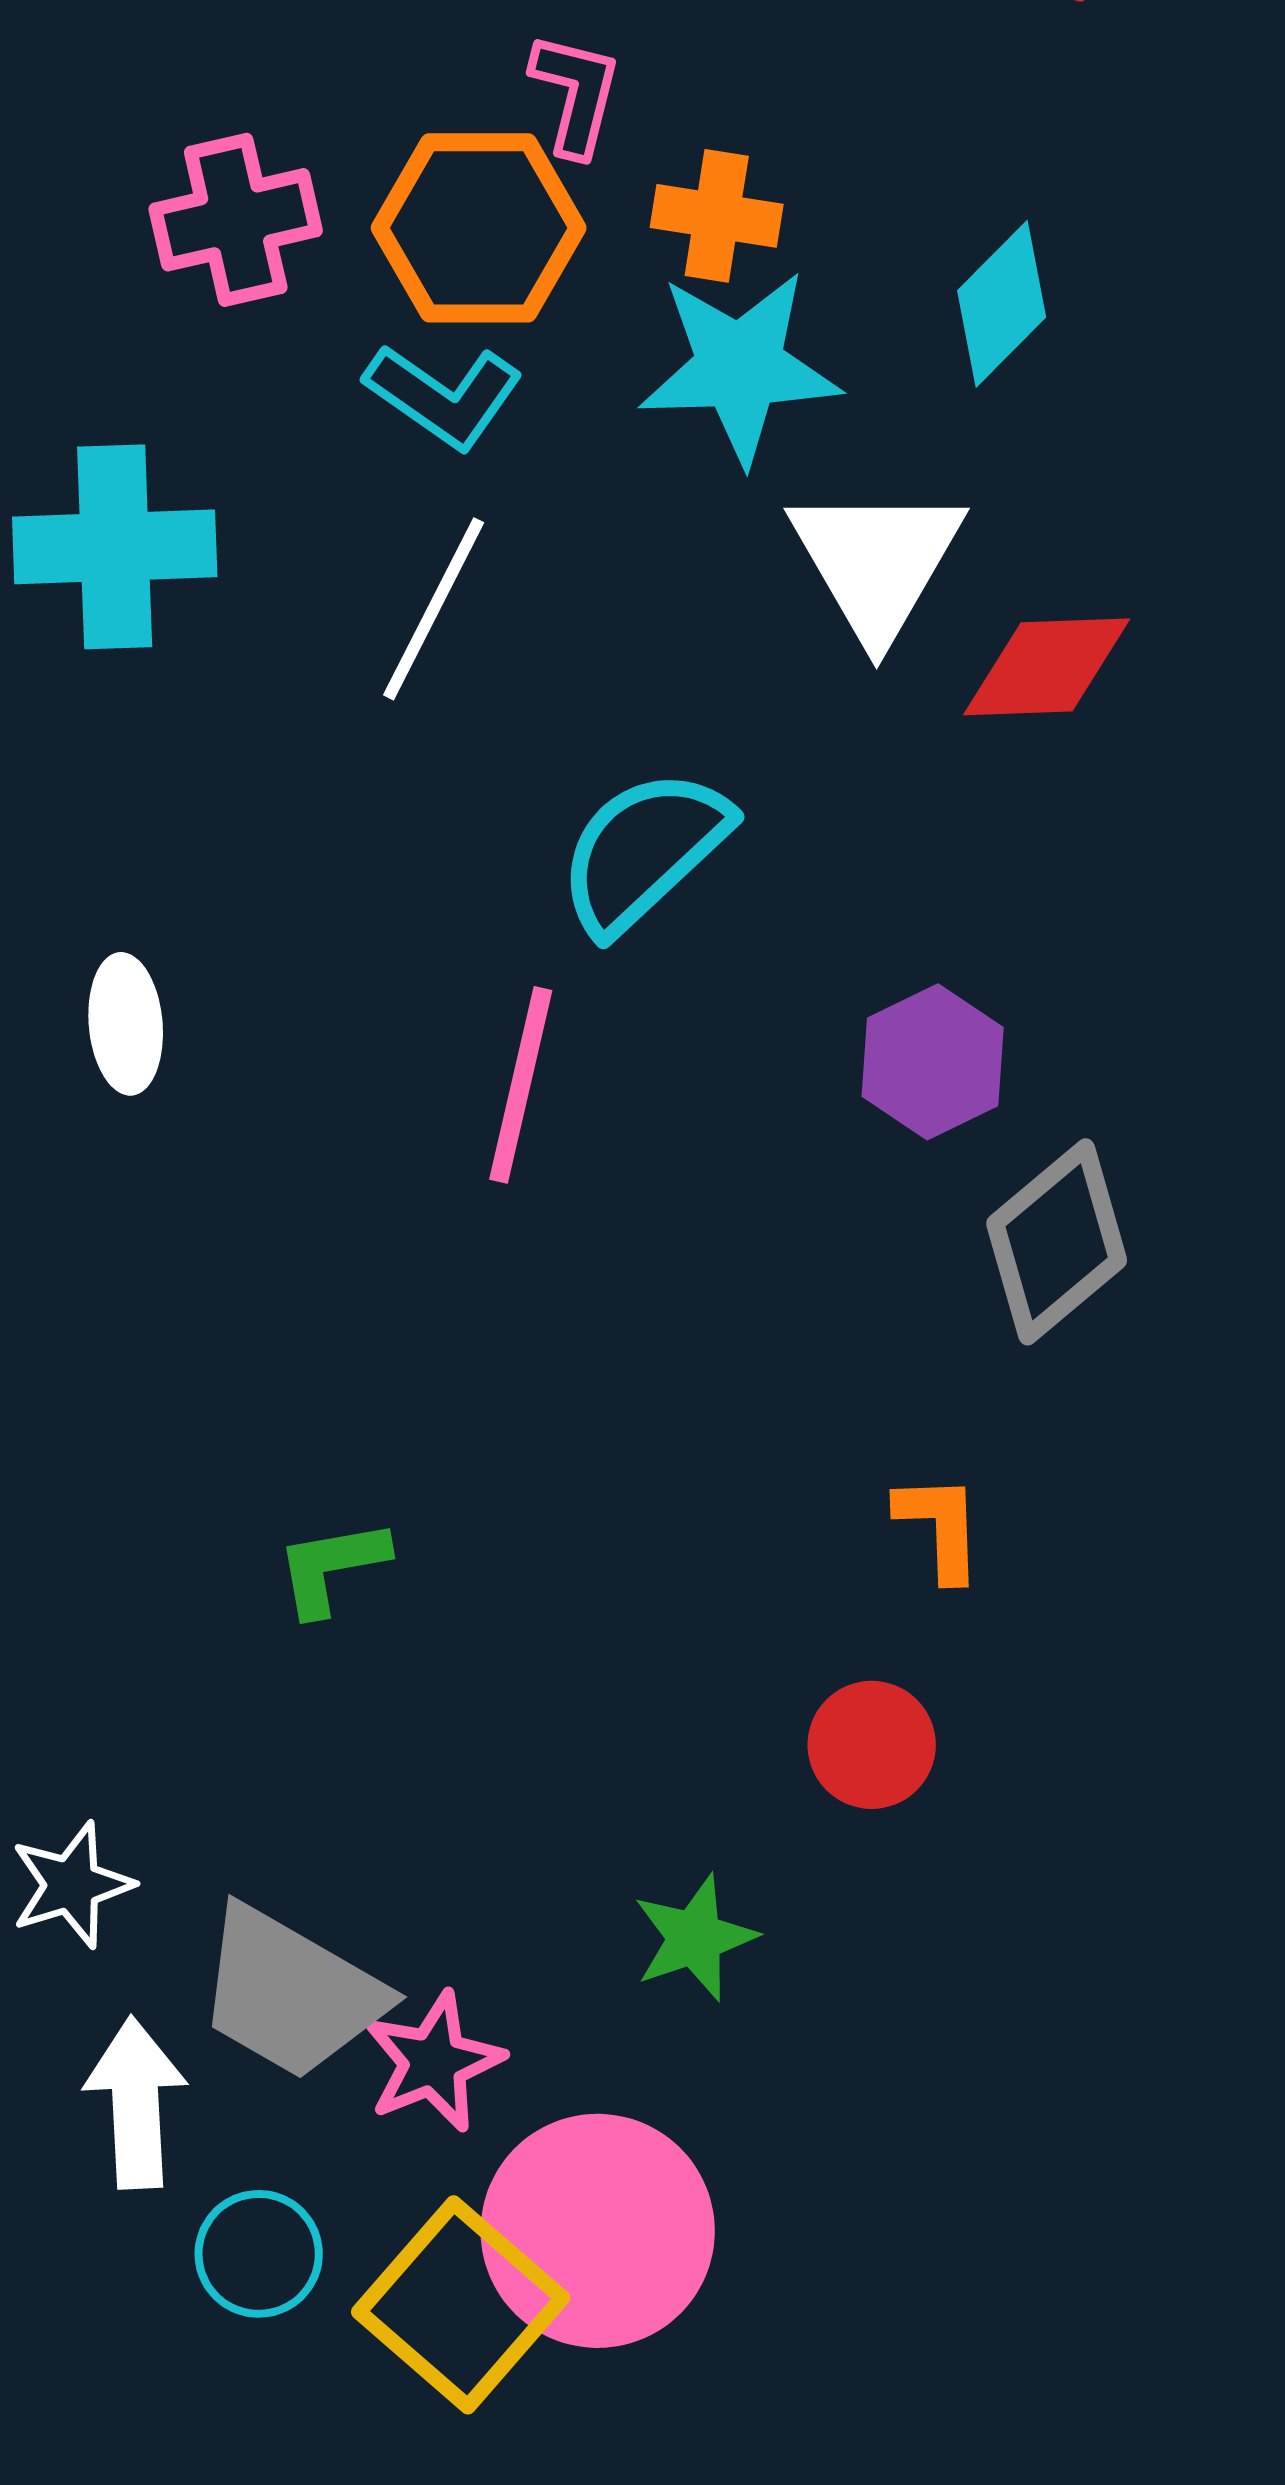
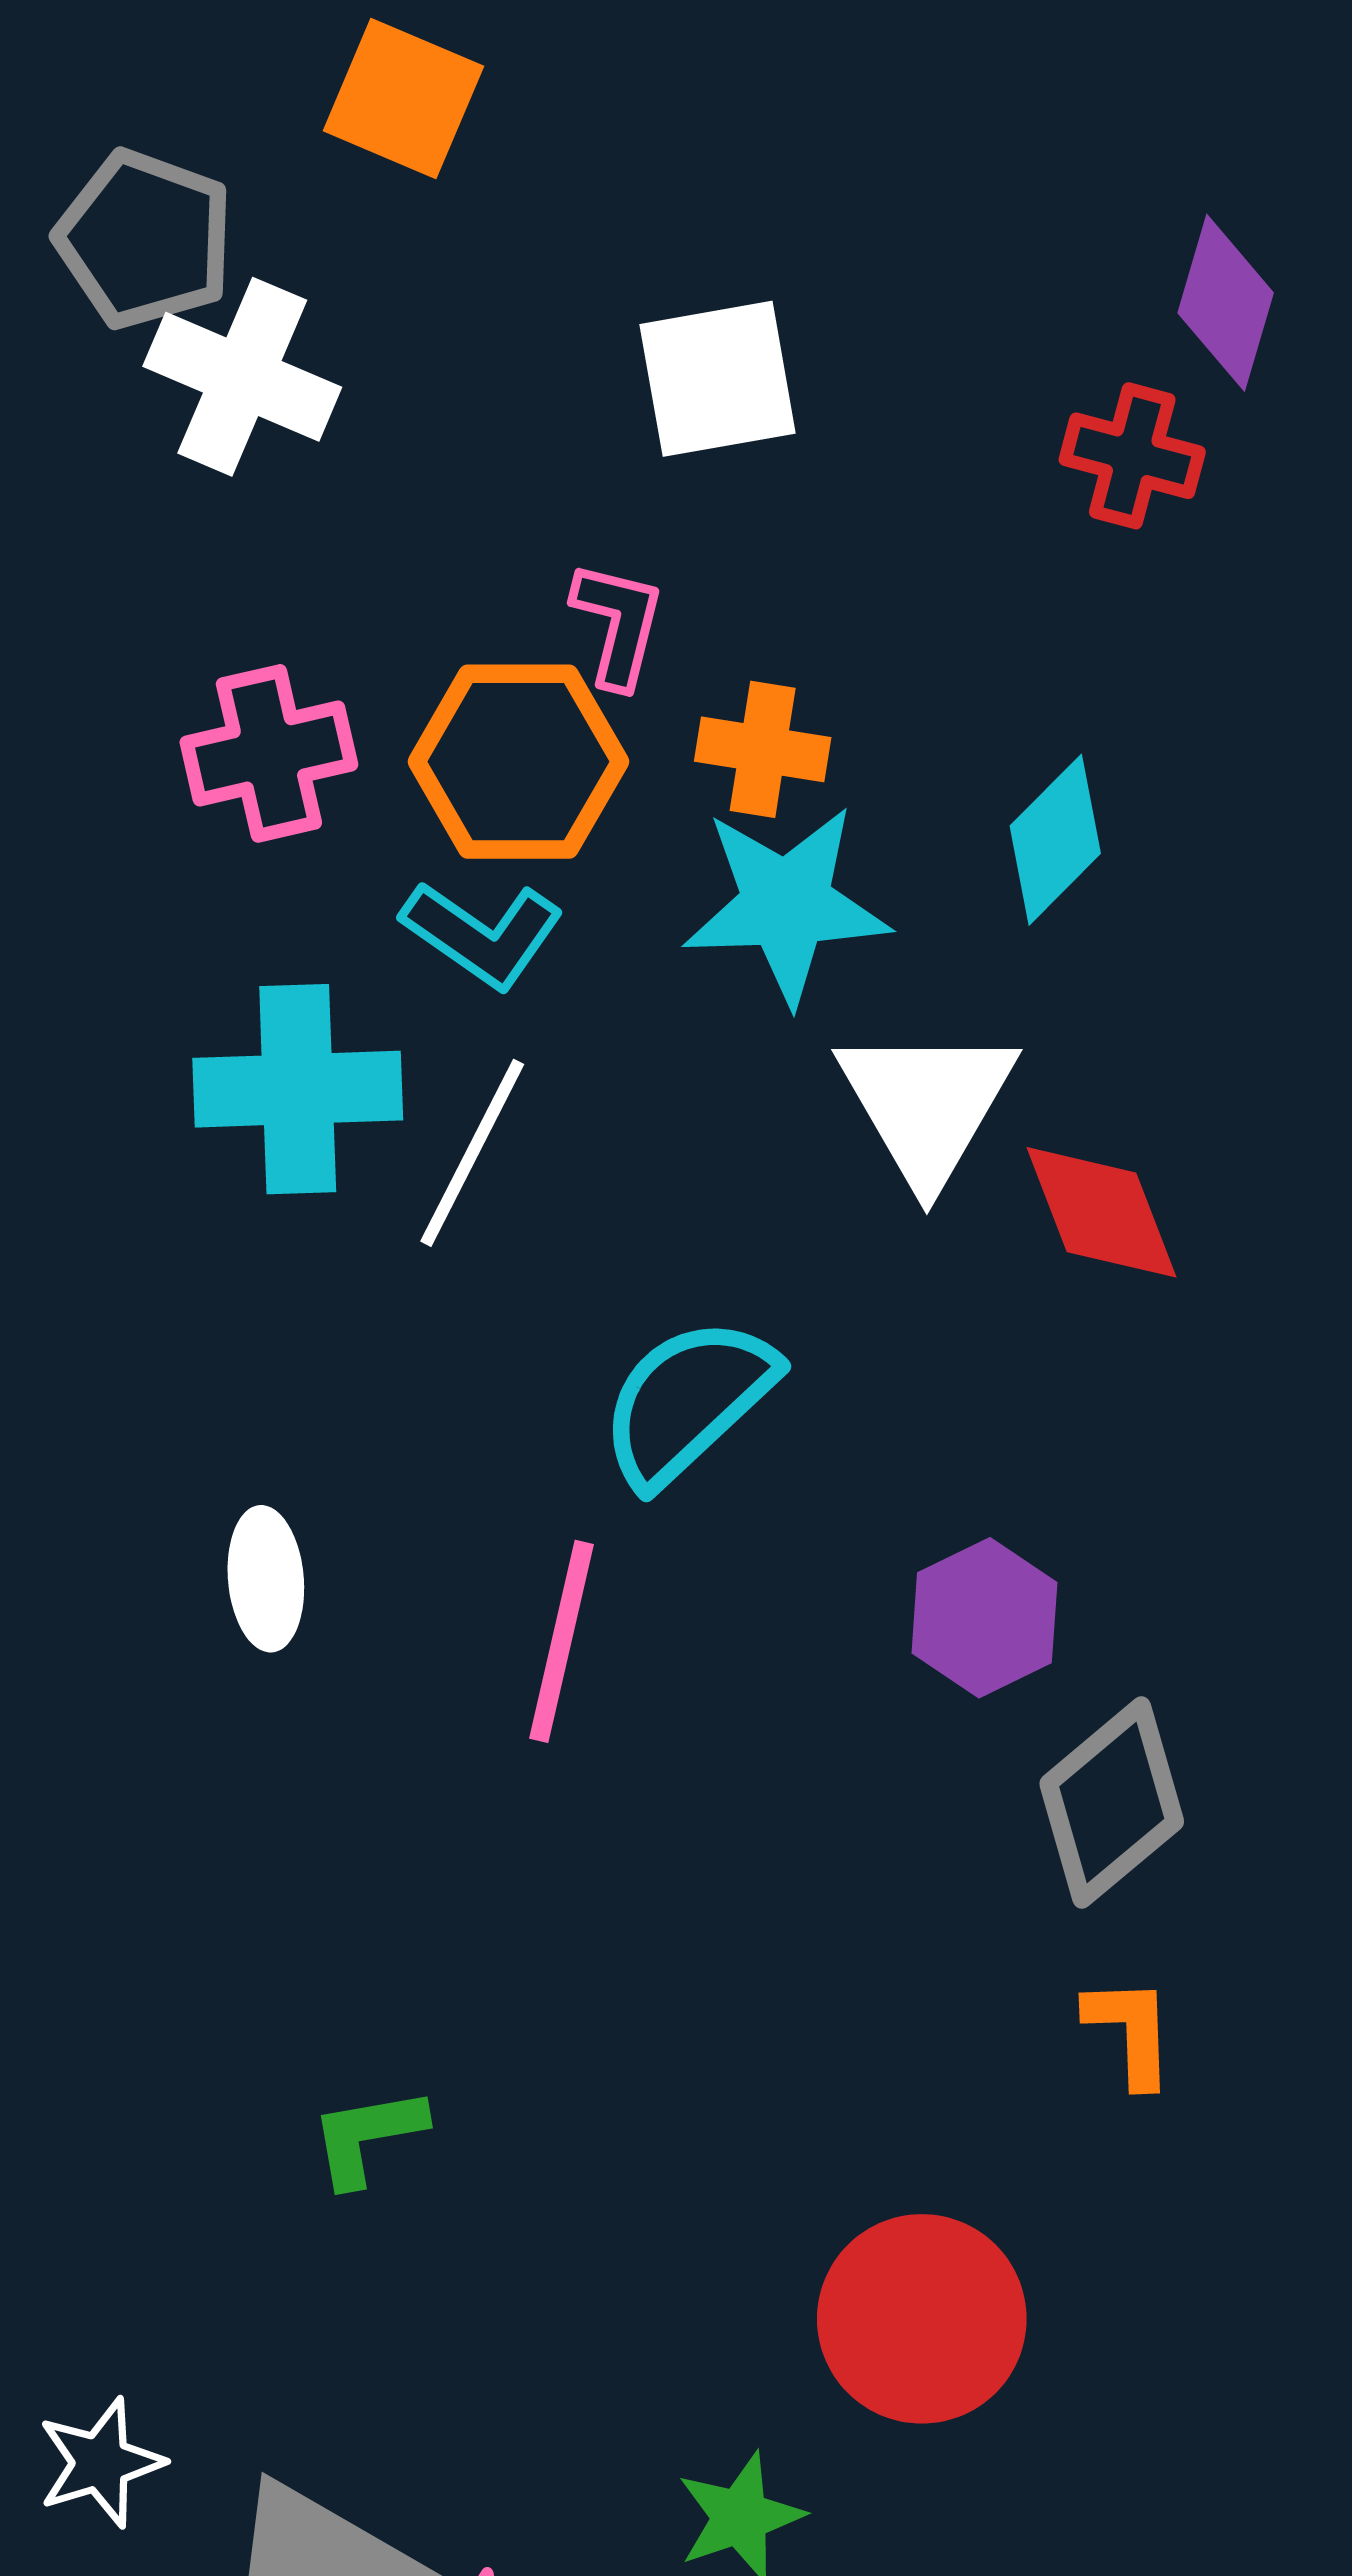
cyan cross: (115, 547) -> (298, 1089), moved
red diamond: (1047, 667) -> (1101, 1212), turned 71
white ellipse: (126, 1024) -> (266, 1579), moved
orange L-shape: (940, 1527) -> (1130, 2031), moved
red circle: (872, 1745) -> (922, 2319), size x1.6

